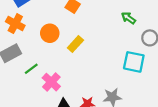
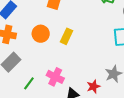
green line: (31, 69) -> (29, 83), moved

